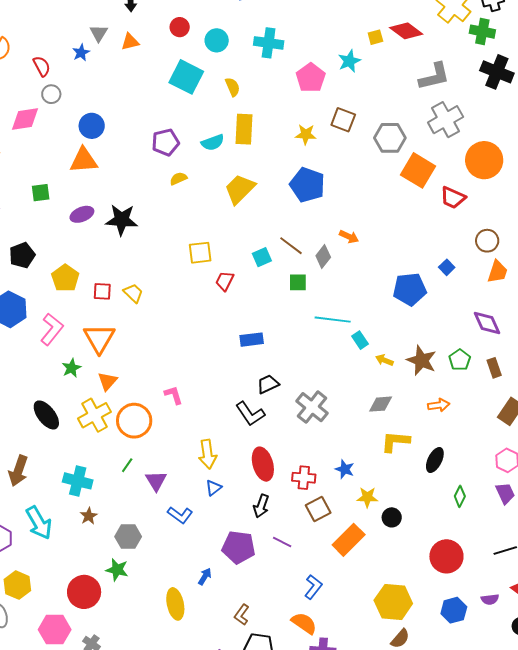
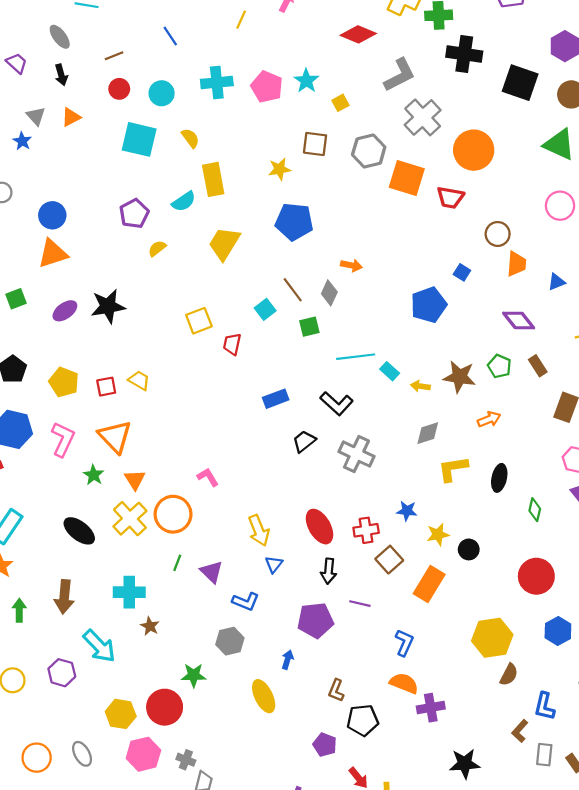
yellow square: (375, 37) -> (340, 103), moved
pink pentagon: (311, 78) -> (267, 87), moved
brown line: (291, 246) -> (293, 290), turned 30
black L-shape: (250, 414) -> (337, 403), moved
gray hexagon: (128, 537) -> (230, 641), moved
yellow hexagon: (17, 585) -> (121, 714), moved

